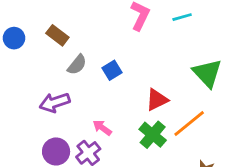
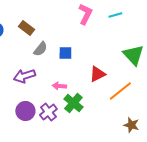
blue square: (112, 70) -> (65, 53), turned 32
pink arrow: (102, 128) -> (59, 86), moved, turned -32
green cross: (153, 135) -> (73, 103), moved

